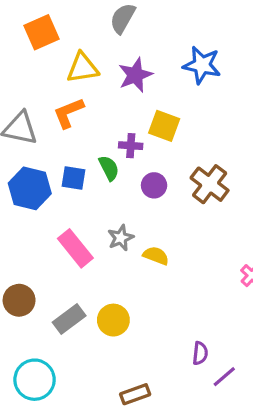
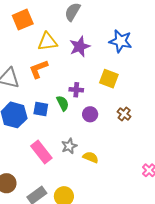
yellow square: (164, 126) -> (109, 79), moved
brown cross: (210, 184) -> (124, 114), size x0.6

